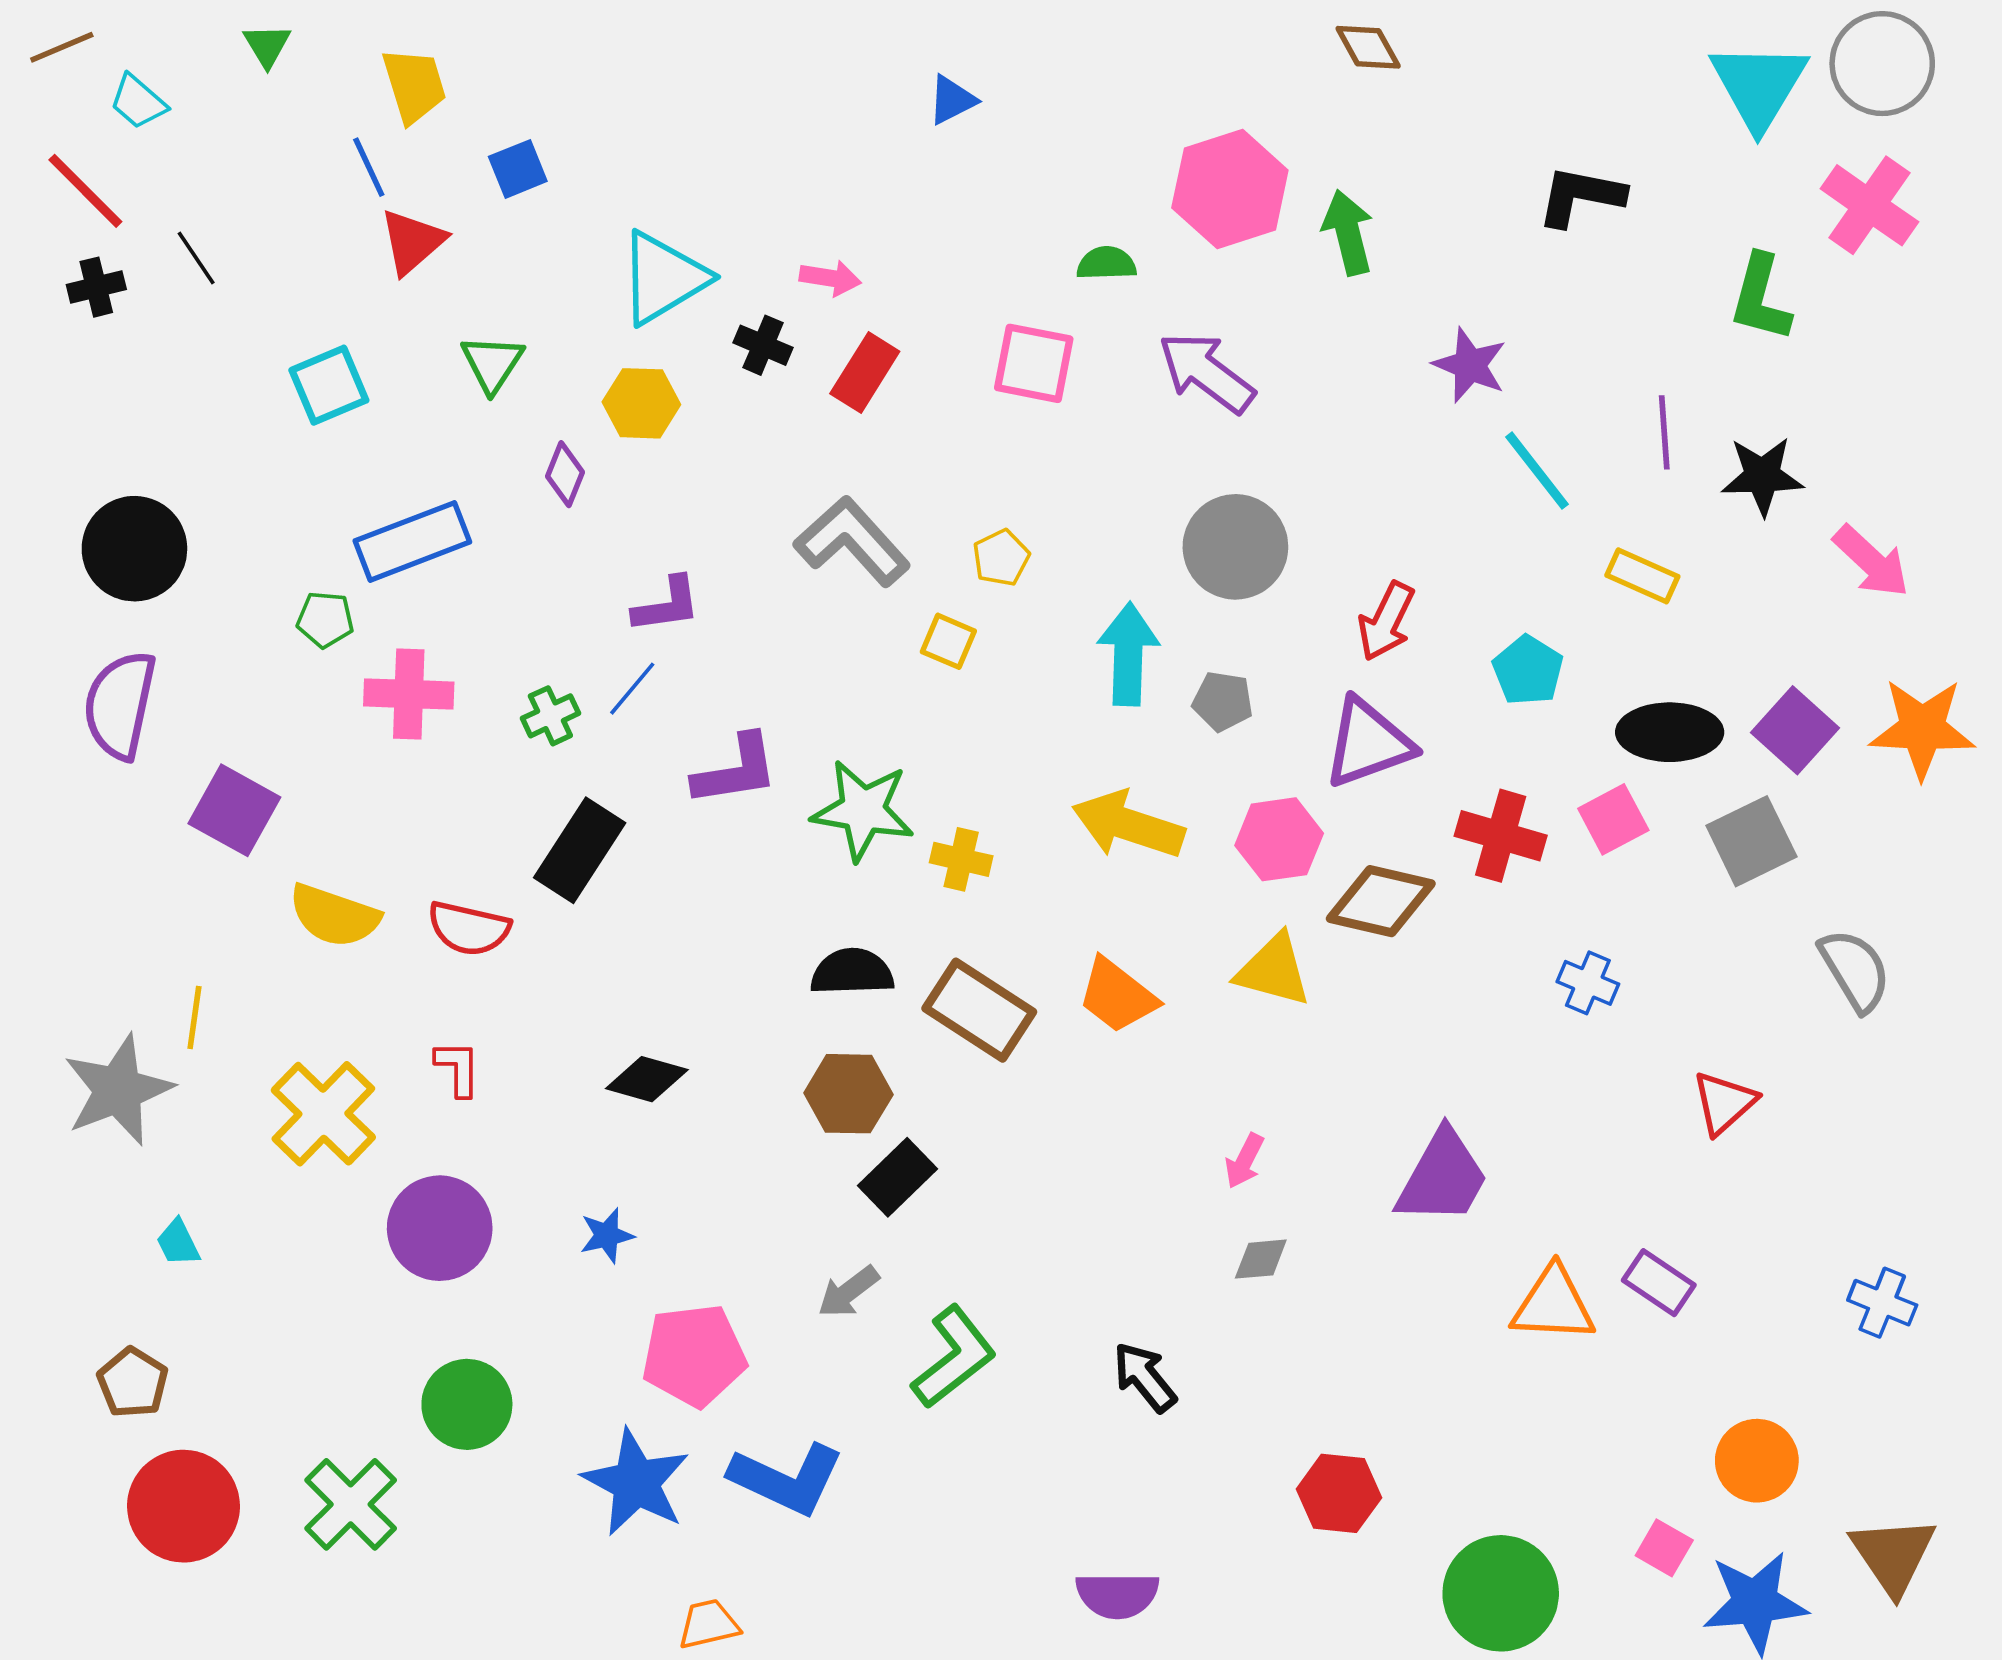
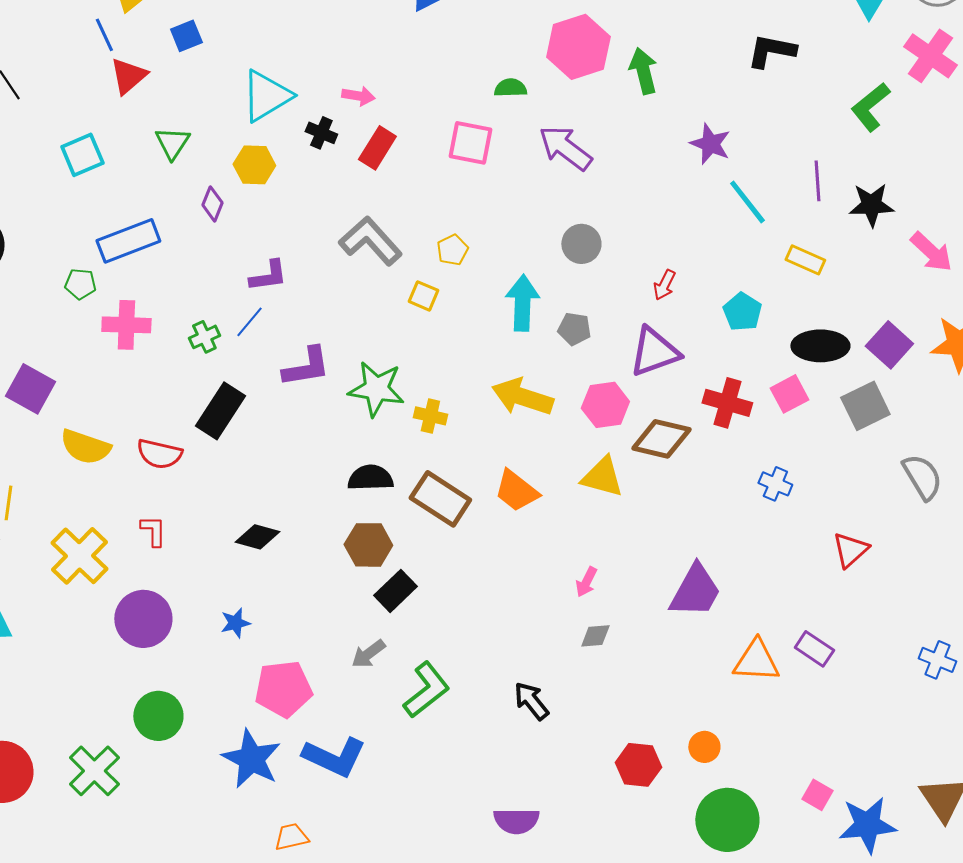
green L-shape: (1760, 298) -> (870, 107), turned 36
gray circle: (1235, 547) -> (581, 244), size x0.7
red arrow: (1386, 621) -> (664, 285), size x0.7
orange circle: (1757, 1461) -> (704, 747), moved, size x0.7

